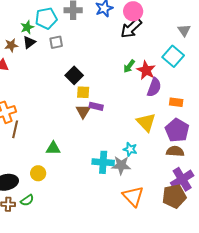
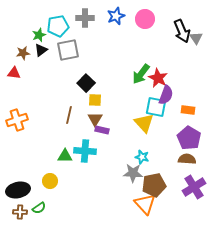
black arrow: (131, 28) -> (182, 31), moved, turned -70
gray square: (56, 42) -> (68, 50), size x1.6
cyan square: (173, 56) -> (156, 107), moved, turned -30
green arrow: (129, 66) -> (141, 74), size x1.5
purple rectangle: (96, 106) -> (102, 130), moved
yellow triangle: (146, 122) -> (144, 123), moved
brown line: (15, 129) -> (69, 115), moved
cyan cross: (103, 162) -> (85, 151), moved
brown pentagon: (174, 196) -> (154, 185), moved

